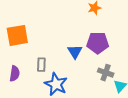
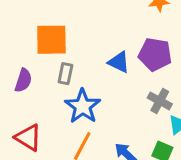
orange square: (17, 35) -> (51, 40), moved
blue triangle: (75, 52) -> (119, 62), turned -42

